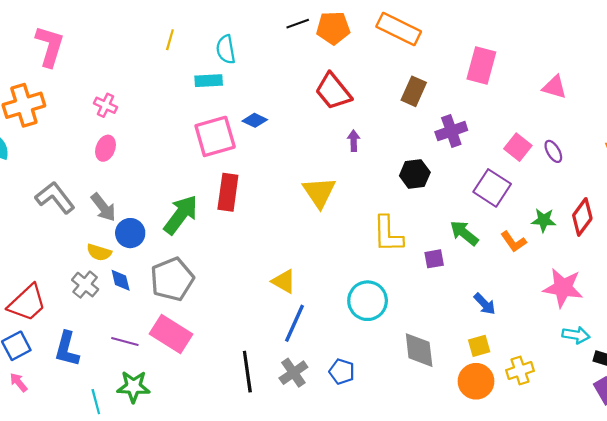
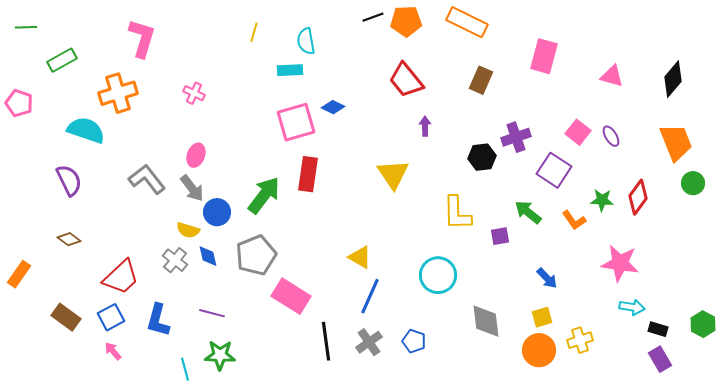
purple cross: (451, 131) -> (516, 137), moved
pink ellipse: (106, 148) -> (196, 155), moved
pink rectangle: (171, 334) -> (291, 296), moved

